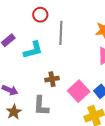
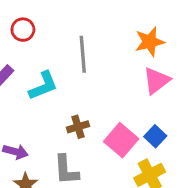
red circle: (40, 15) -> (23, 30), moved

